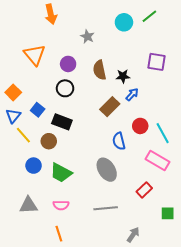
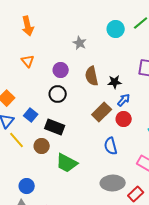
orange arrow: (51, 14) -> (28, 26), moved
orange triangle: (35, 55) -> (28, 61), size x0.6
red circle: (140, 126) -> (124, 119), moved
blue circle: (34, 166) -> (27, 186), moved
gray ellipse: (107, 170) -> (113, 183), moved, turned -60
green trapezoid: (61, 173) -> (67, 163), moved

